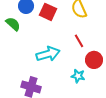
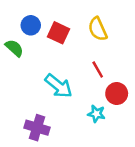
cyan arrow: (48, 54) -> (59, 86), turned 55

